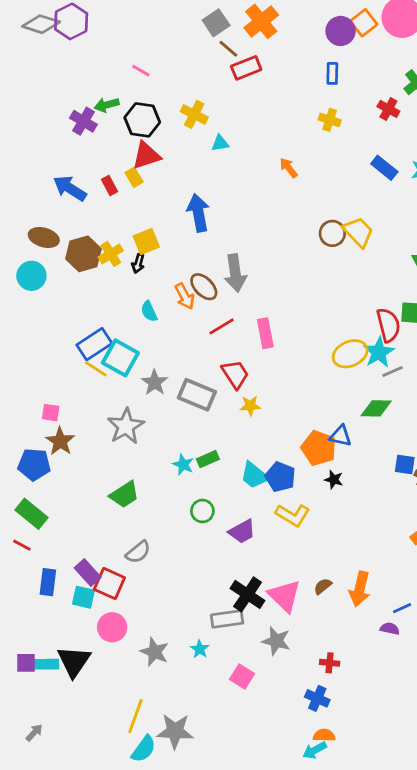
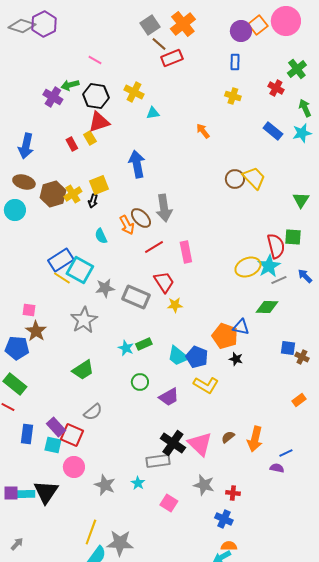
blue arrow: (70, 188) -> (26, 146), moved, turned -110
gray star: (155, 382) -> (105, 288), turned 30
gray star: (276, 641) -> (204, 485), moved

